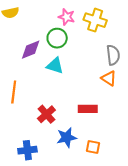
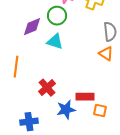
red rectangle: (88, 109) -> (85, 97), moved
orange square: (93, 147) -> (100, 111), moved

